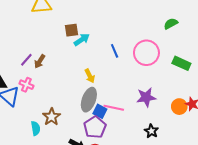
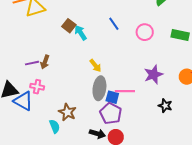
brown square: (71, 30) -> (69, 26), turned -32
cyan arrow: (82, 40) -> (81, 33), turned -77
blue line: (115, 51) -> (114, 24), moved
pink circle: (146, 53) -> (145, 32), size x0.7
purple line: (26, 60) -> (32, 63), turned 48

